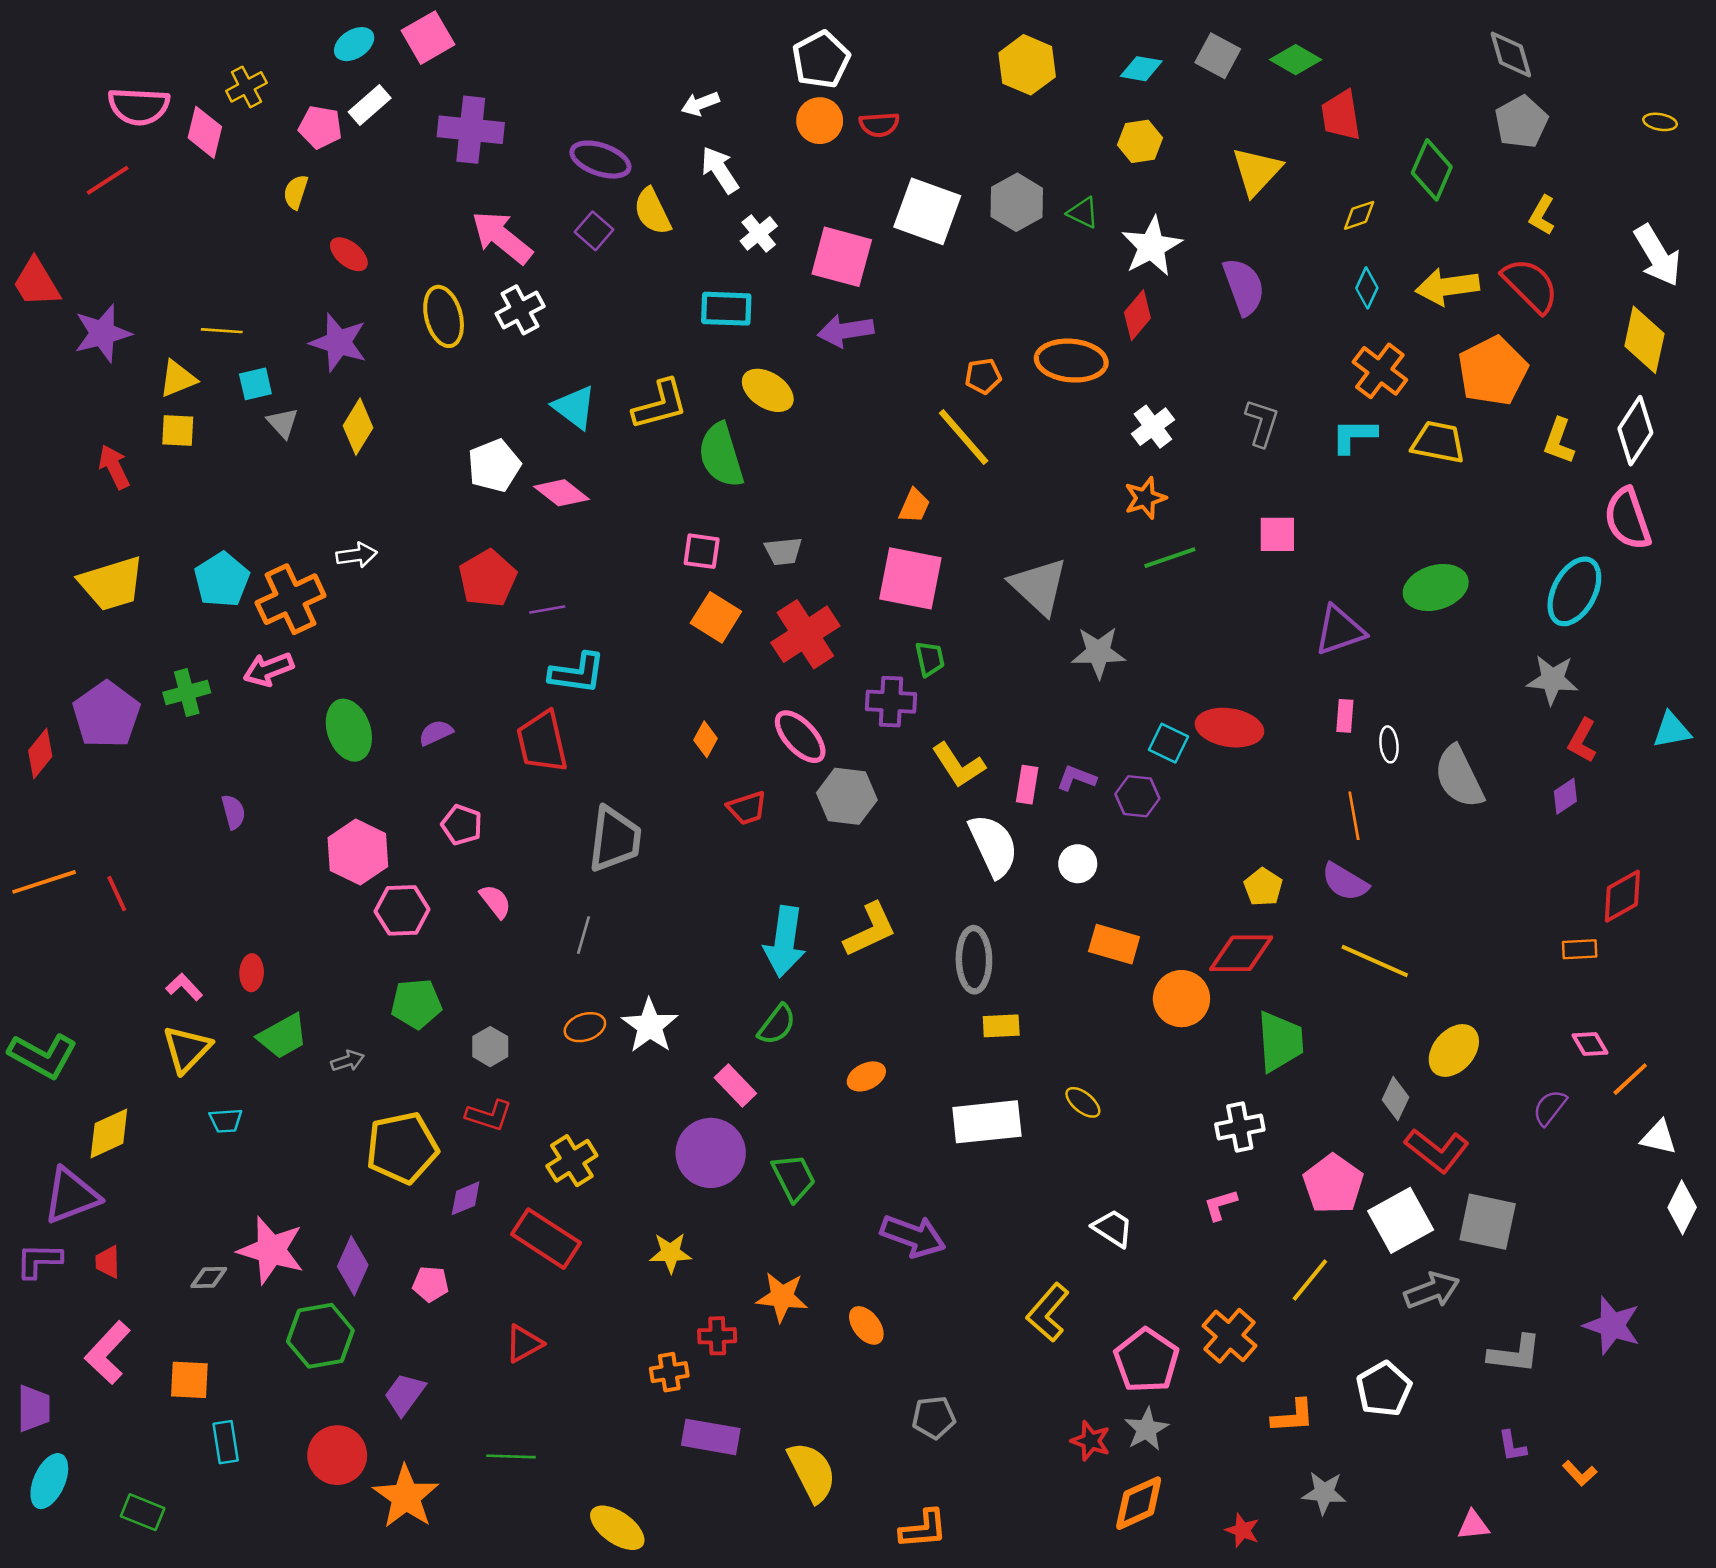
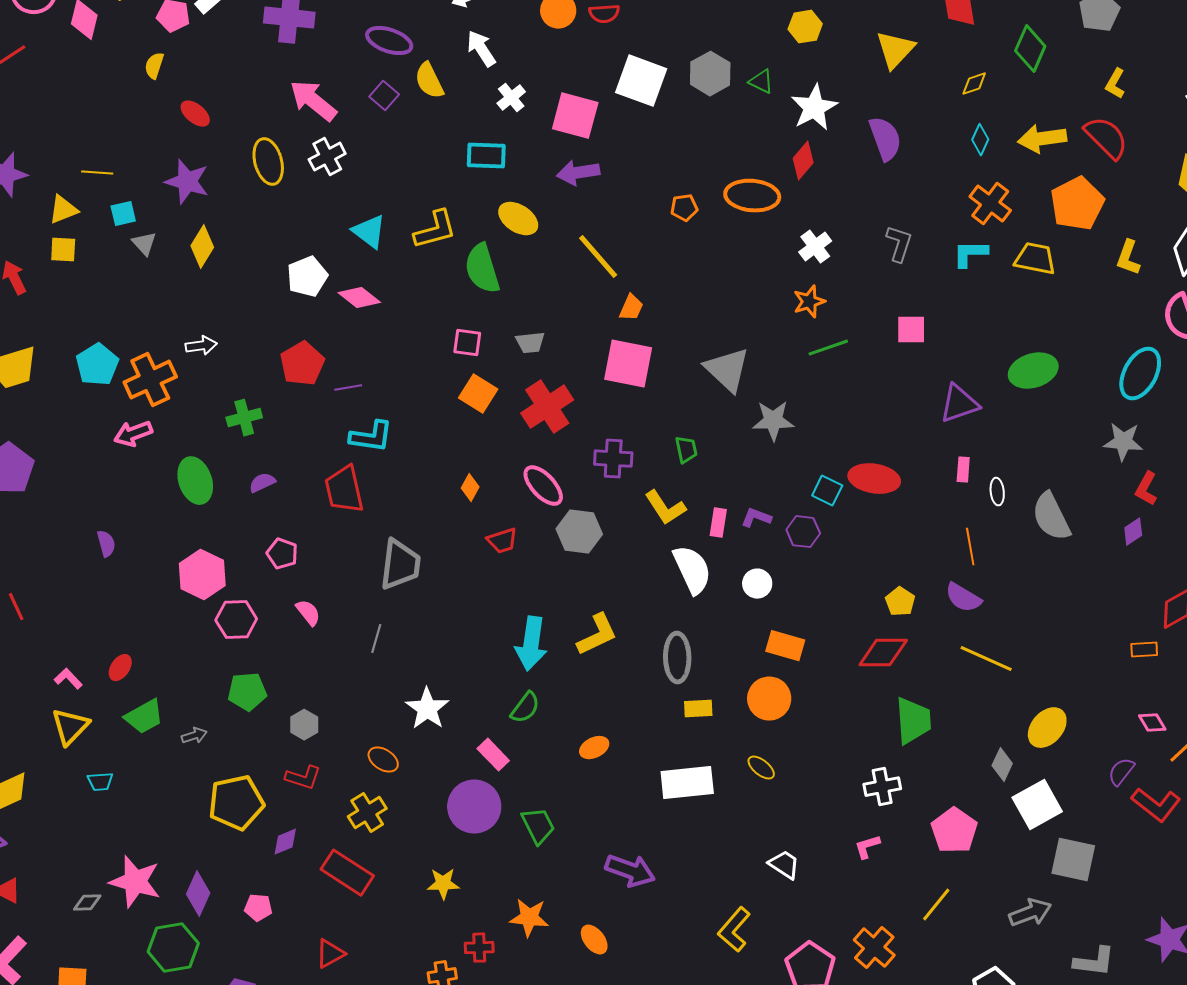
yellow line: (964, 437) -> (598, 257), moved
green trapezoid: (930, 659) -> (686, 450), moved
green cross: (187, 693) -> (244, 418), moved
red ellipse: (252, 973) -> (120, 668), turned 32
orange circle: (1181, 999) -> (769, 699), moved
orange ellipse: (585, 1027) -> (383, 760), moved, turned 52
red L-shape: (1437, 1150) -> (1156, 805), moved
white square: (1401, 1220) -> (1037, 805), moved

